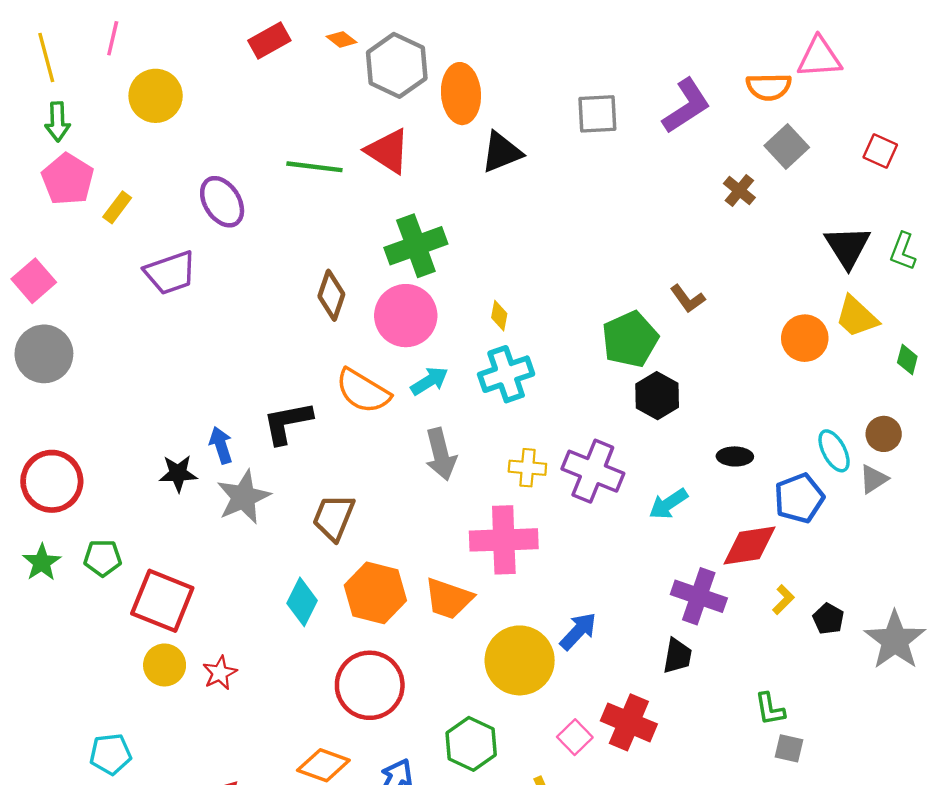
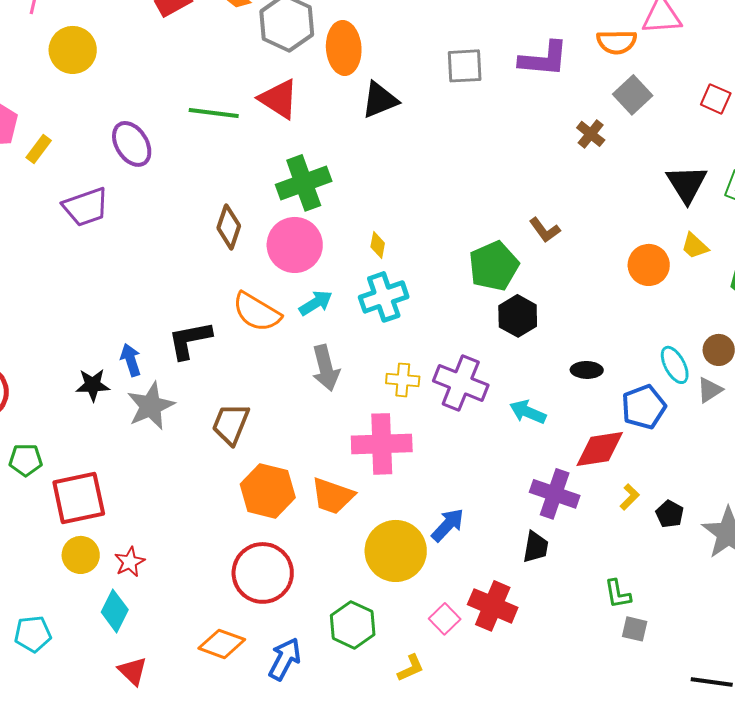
purple L-shape: (686, 106) -> (544, 59), turned 38
yellow trapezoid: (857, 317) -> (695, 246), size x0.7
cyan arrow: (668, 504) -> (528, 412), turned 57
red square: (162, 601) -> (79, 498), turned -34
cyan diamond: (302, 602) -> (115, 611), moved

